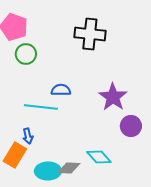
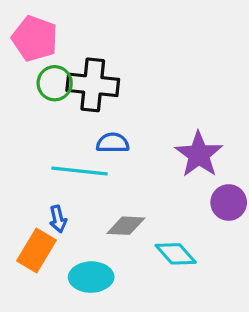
black cross: (90, 34) -> (93, 85), moved
gray diamond: (69, 168) -> (126, 226), moved

